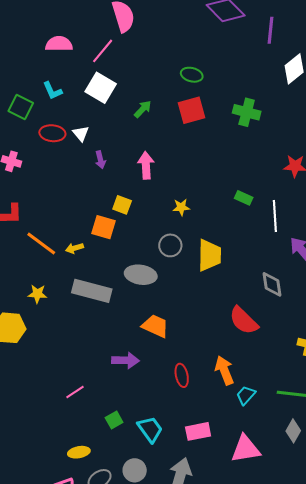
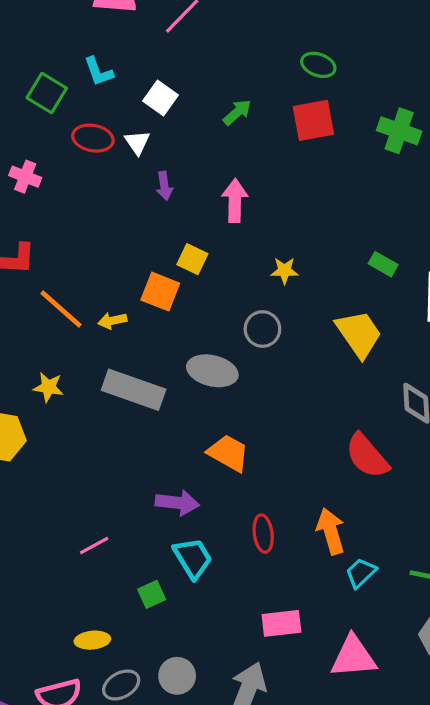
white square: (101, 88) -> (160, 98), moved, size x0.7
yellow trapezoid: (209, 255) -> (359, 334), moved, turned -40
cyan trapezoid: (150, 429) -> (193, 558), moved

